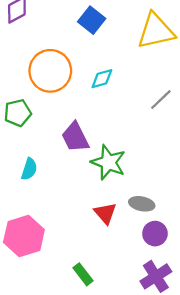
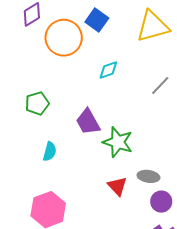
orange circle: (50, 71) -> (64, 38), moved

